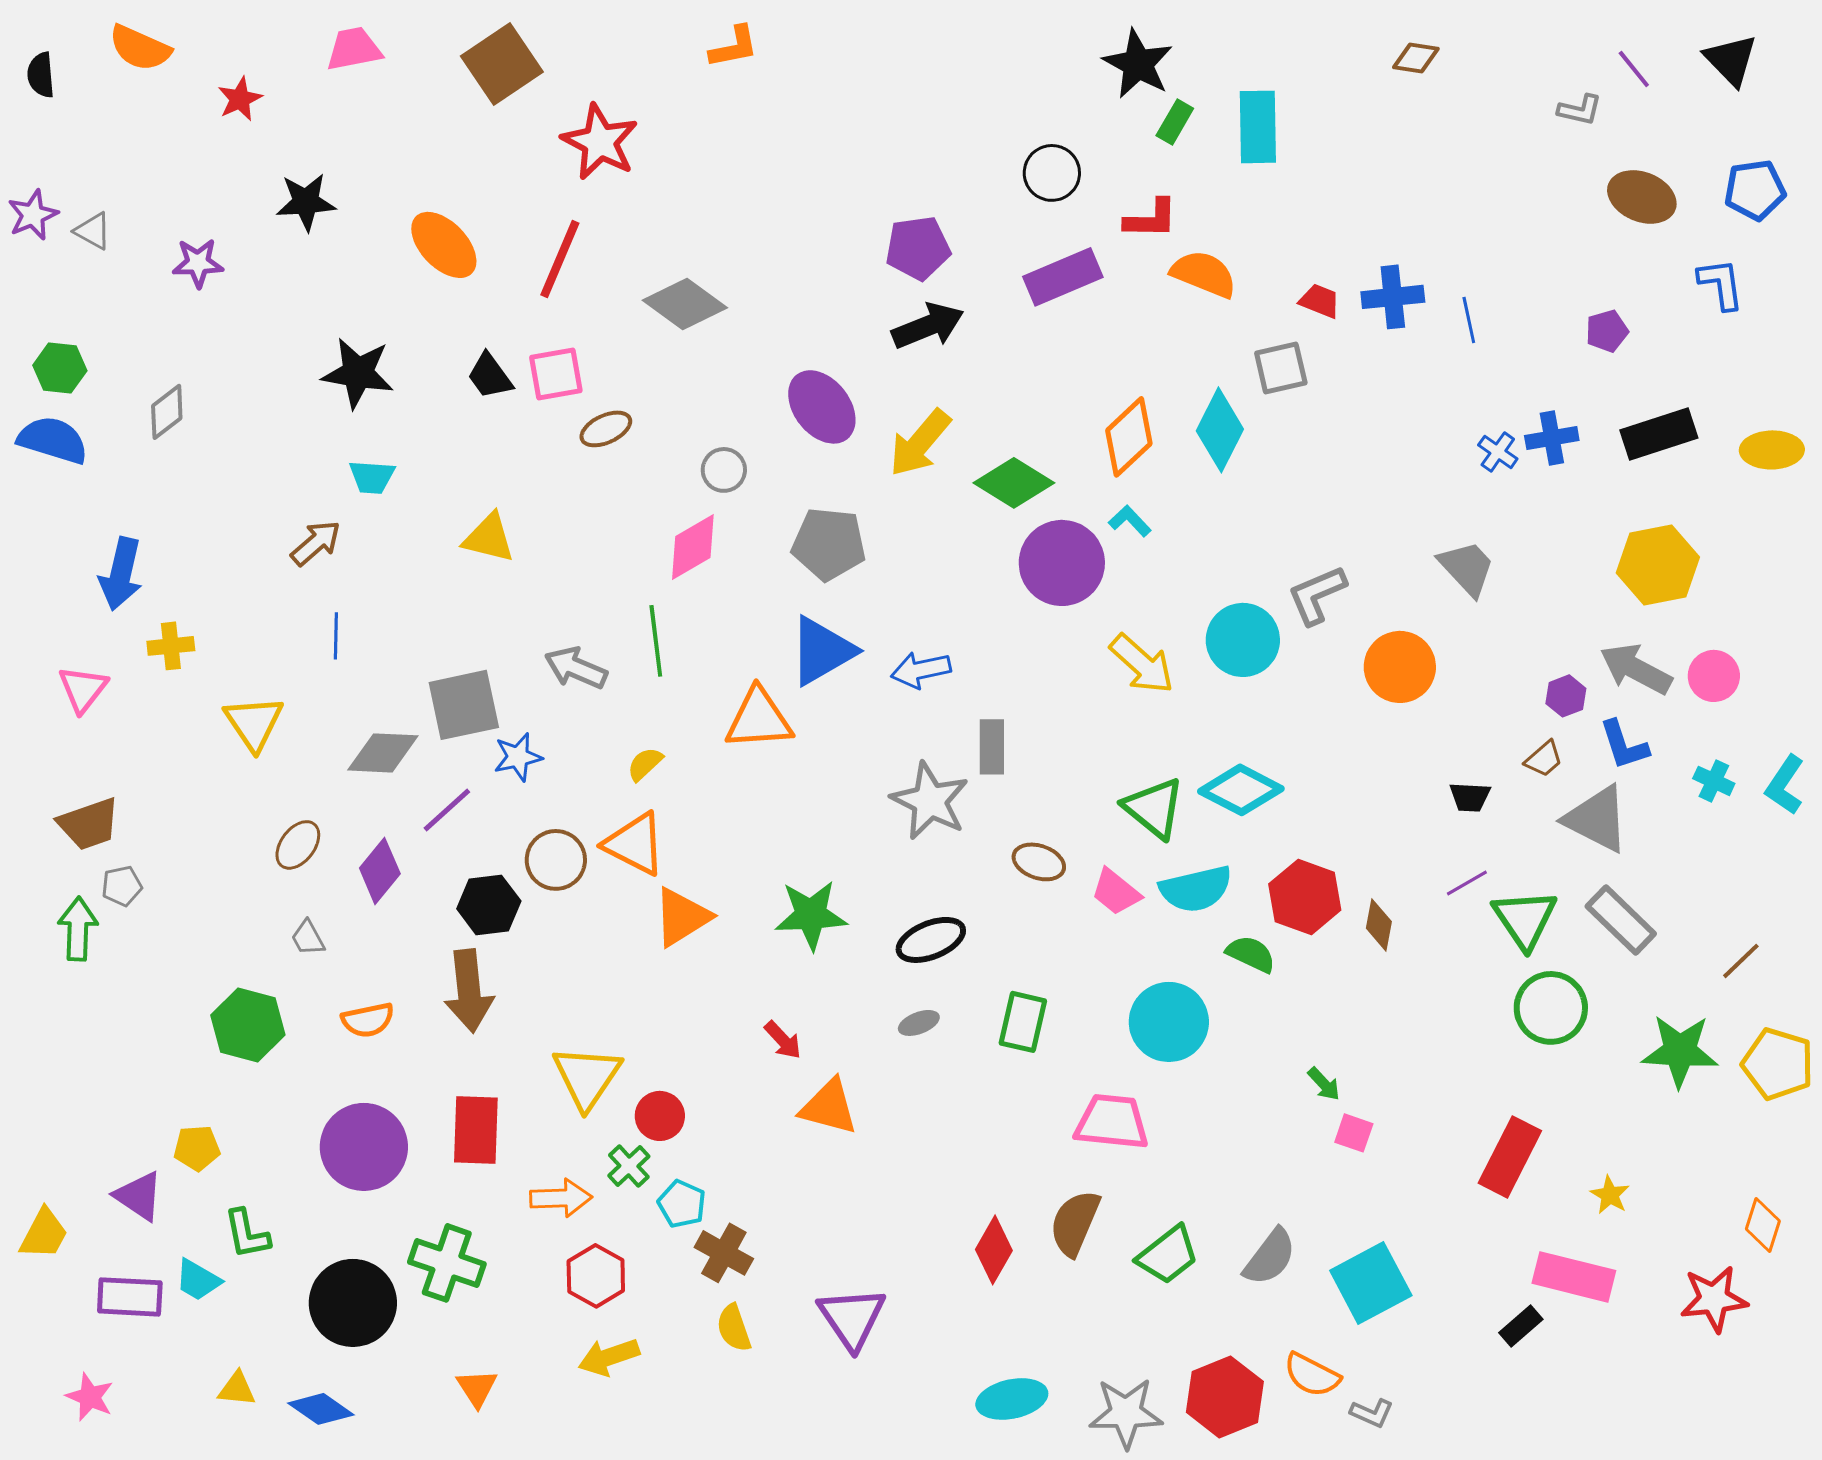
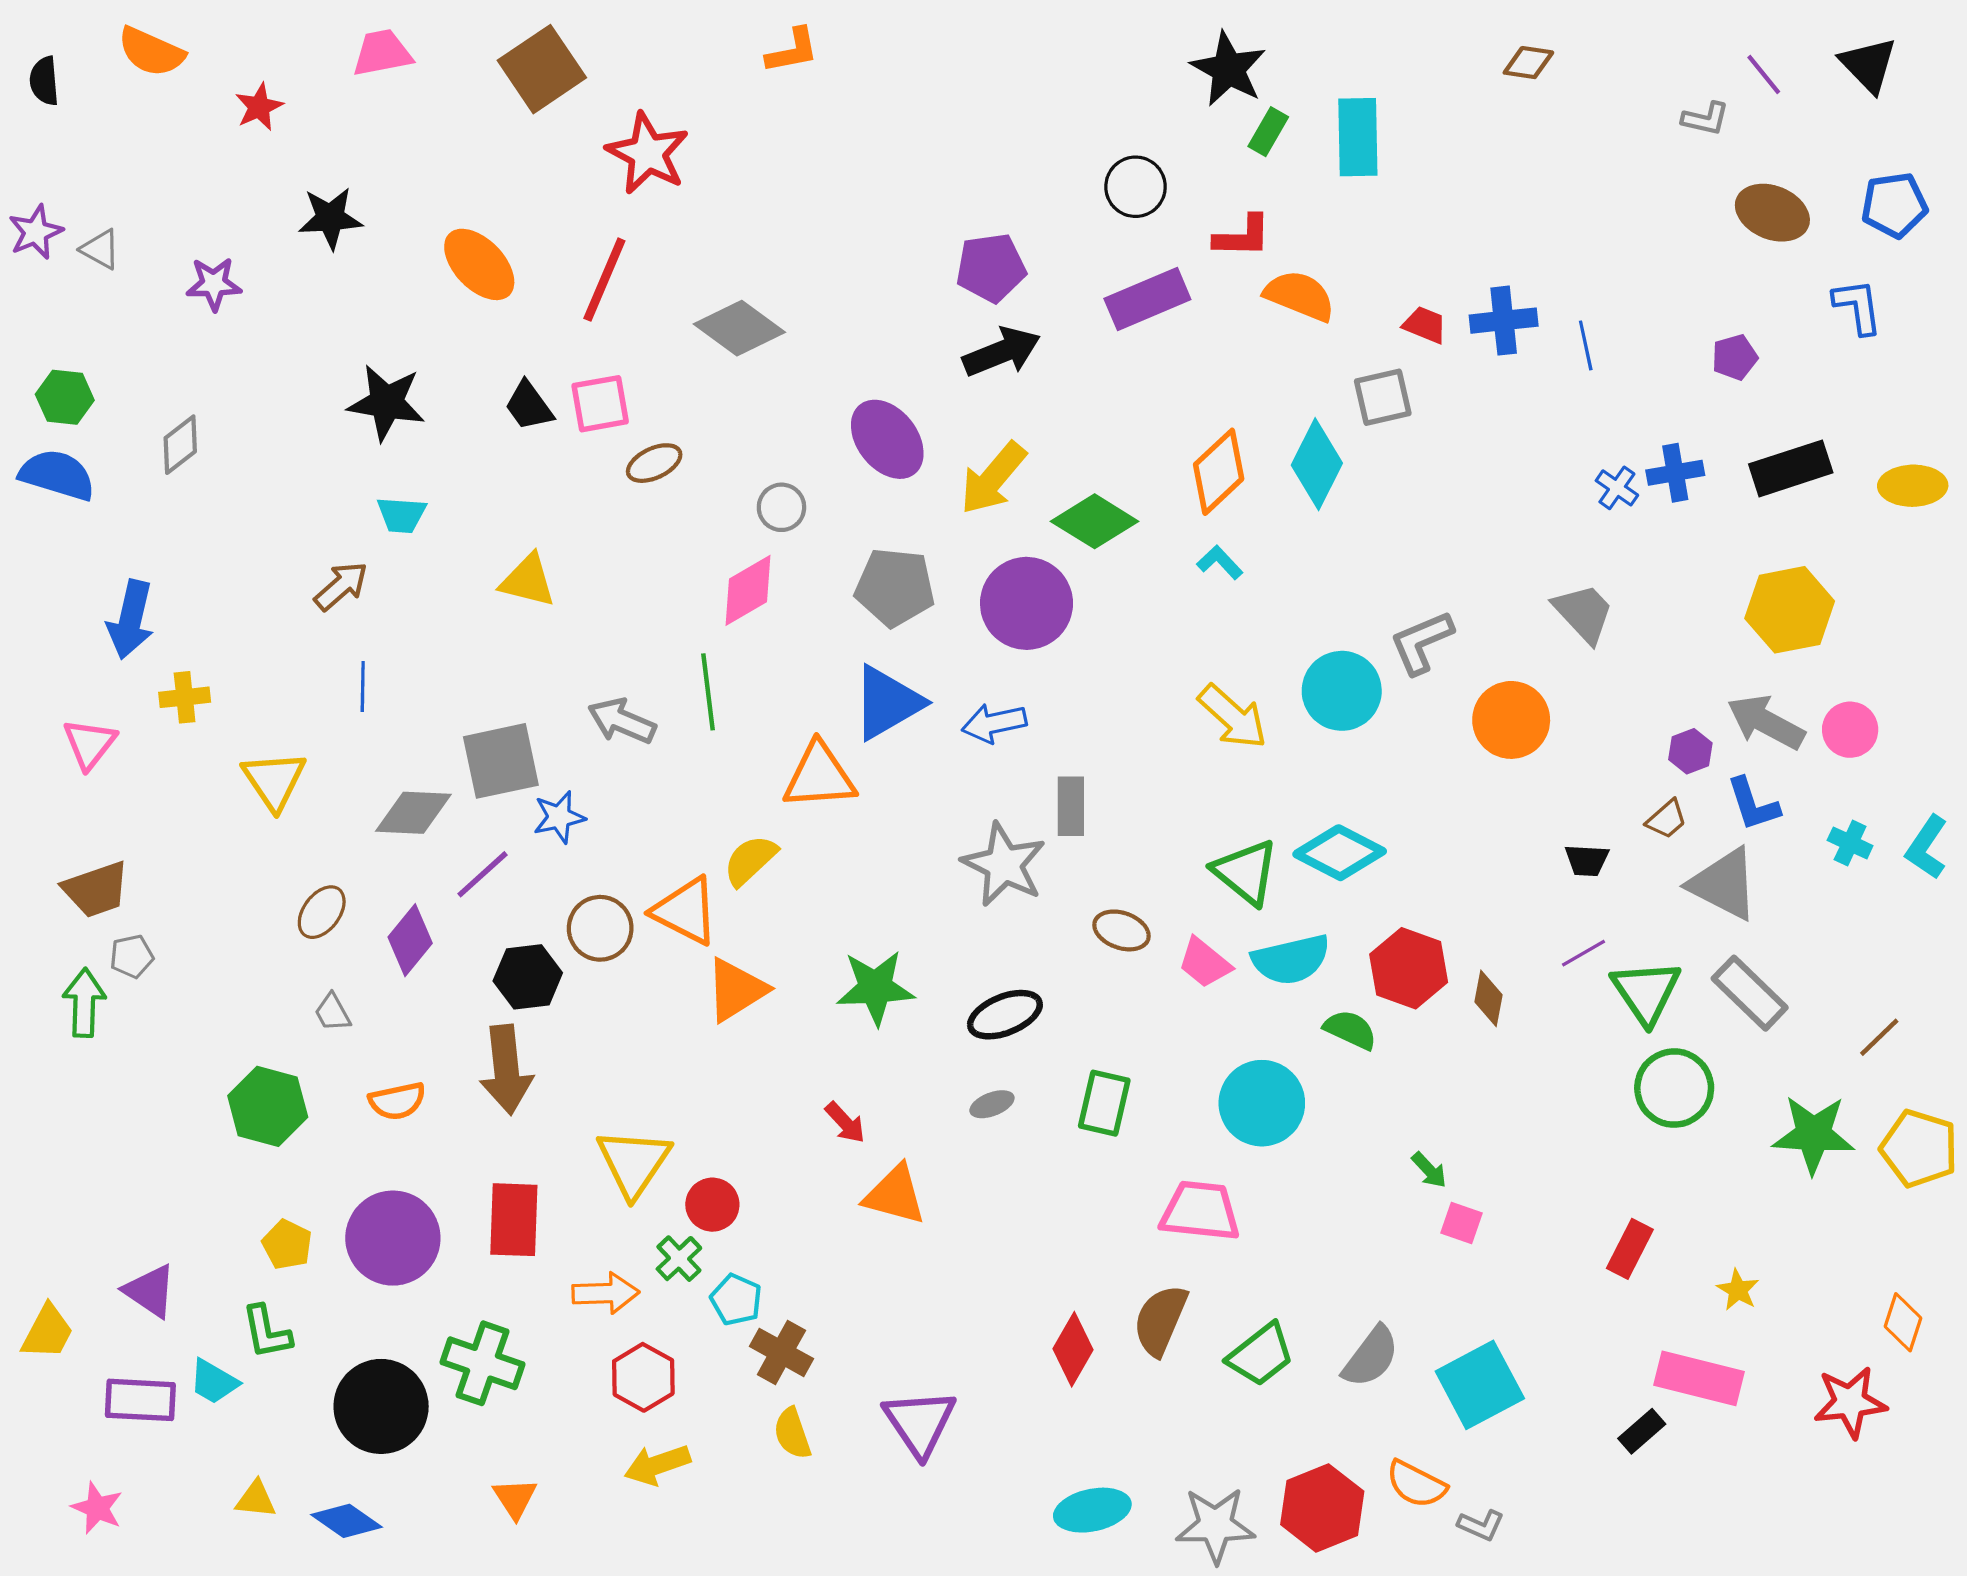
purple circle: (1062, 563) -> (1027, 603), moved
yellow semicircle: (645, 764) -> (750, 860), moved, size x1.4
yellow pentagon: (197, 1148) -> (287, 1245), moved, turned 30
red rectangle: (1510, 1157) -> (1630, 1249), size x0.7

